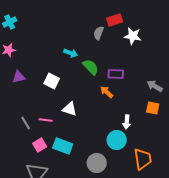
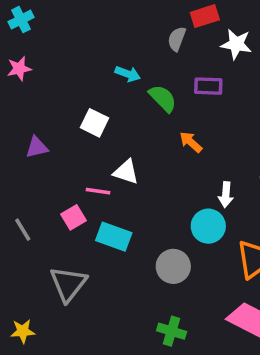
purple rectangle: (116, 74) -> (208, 86), moved
purple triangle: (19, 77) -> (37, 147), moved
pink line: (46, 120) -> (98, 191), moved
gray line: (26, 123) -> (23, 230), moved
pink square: (40, 145) -> (74, 217), moved

